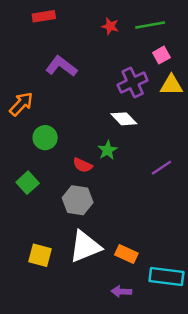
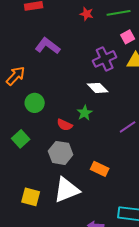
orange rectangle: (126, 254) -> (100, 169), moved

